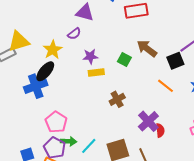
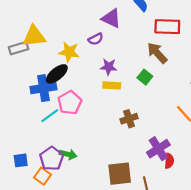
brown arrow: (147, 48) -> (157, 53), moved
yellow star: (53, 50) -> (69, 52), turned 30
pink pentagon: (56, 122) -> (70, 103), moved
cyan line: (89, 146) -> (50, 116), moved

